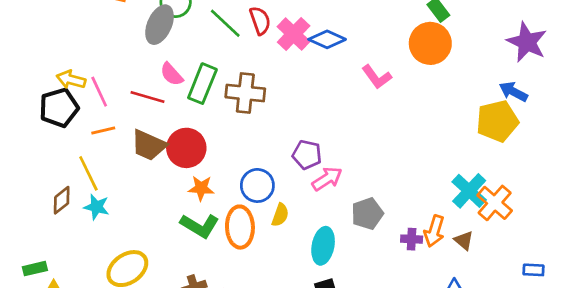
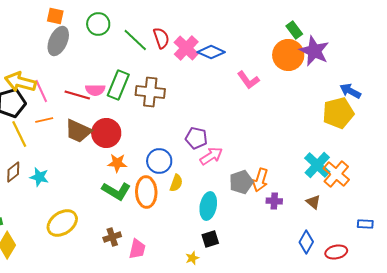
gray ellipse: (160, 25) -> (58, 41), moved
purple star: (527, 42) -> (314, 51), moved
pink semicircle: (172, 74) -> (95, 90), moved, turned -48
yellow arrow: (71, 80) -> (20, 82), size x1.4
yellow line: (88, 173) -> (19, 134), moved
orange arrow: (434, 231) -> (260, 180), moved

